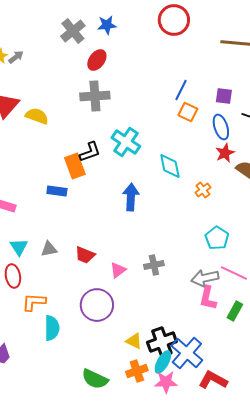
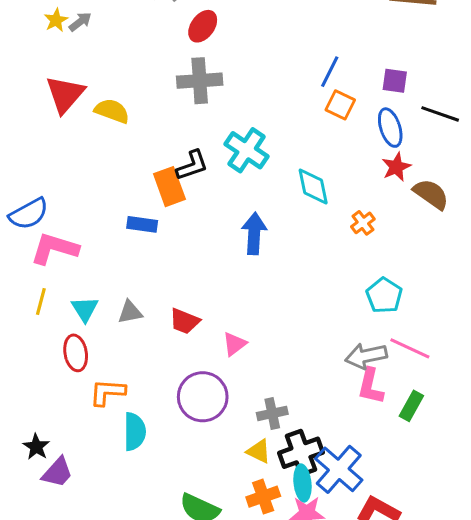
gray cross: (154, 265) -> (272, 413), moved
cyan ellipse: (163, 362) -> (302, 483), turned -35

